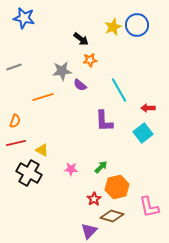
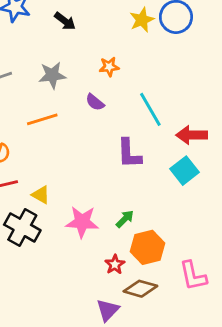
black arrow: (81, 39) -> (65, 21), moved
gray star: (62, 71) -> (52, 75), moved
red arrow: (148, 108) -> (192, 135), size x1.5
pink star: (71, 169) -> (82, 222), size x1.6

